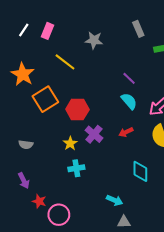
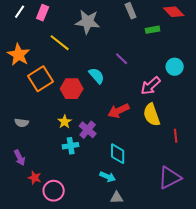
gray star: (94, 40) -> (88, 22), size x1.4
cyan semicircle: (129, 101) -> (97, 76), moved
red arrow: (126, 132) -> (119, 111), size x1.5
purple cross: (94, 134) -> (88, 130), moved
cyan diamond: (140, 171) -> (118, 154), moved

